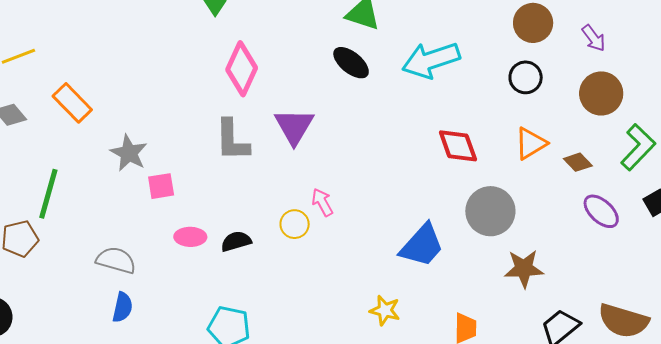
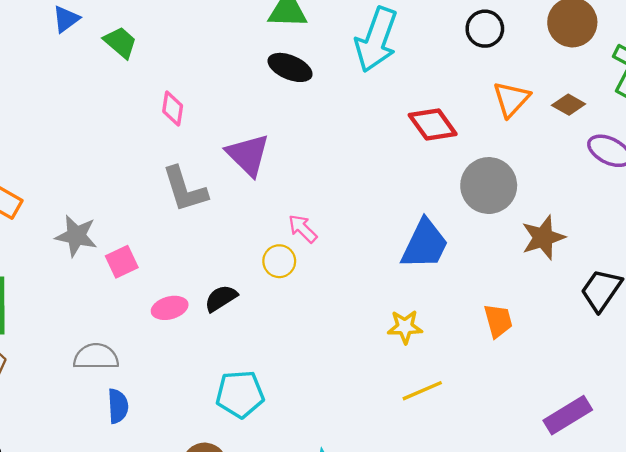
cyan arrow: (431, 60) -> (376, 40), turned -36
pink diamond: (242, 69) -> (173, 109), size x0.6

